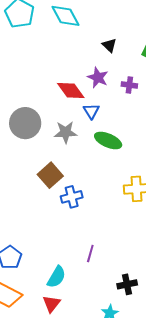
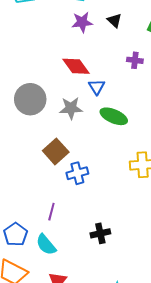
purple star: (98, 78) -> (82, 22), moved, turned -30
purple line: (90, 253) -> (51, 212), moved
cyan semicircle: (56, 277) -> (46, 245), moved, turned 110
black cross: (127, 284) -> (100, 233), moved

